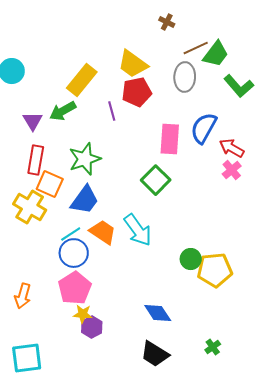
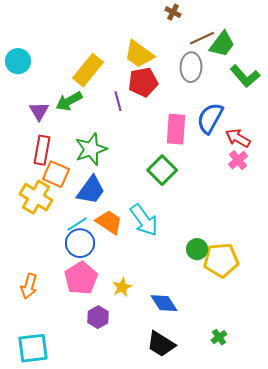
yellow star: (83, 314) -> (122, 287), moved, turned -30

